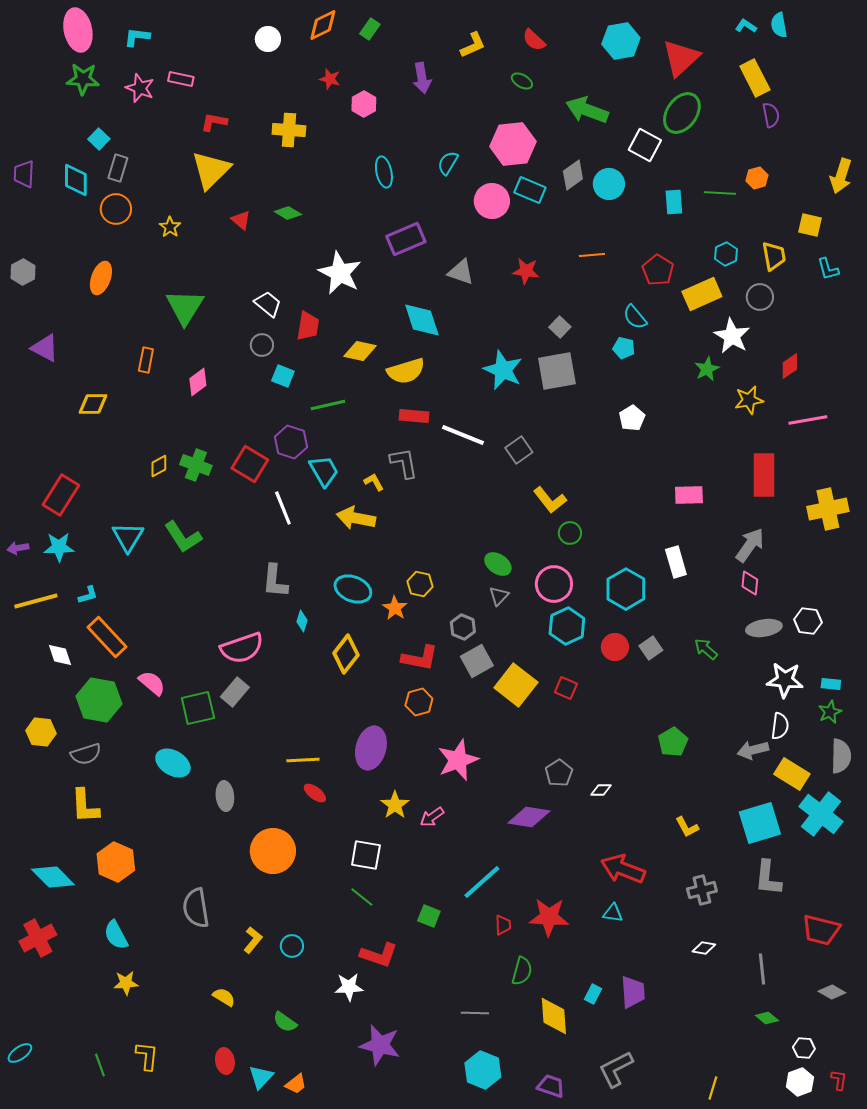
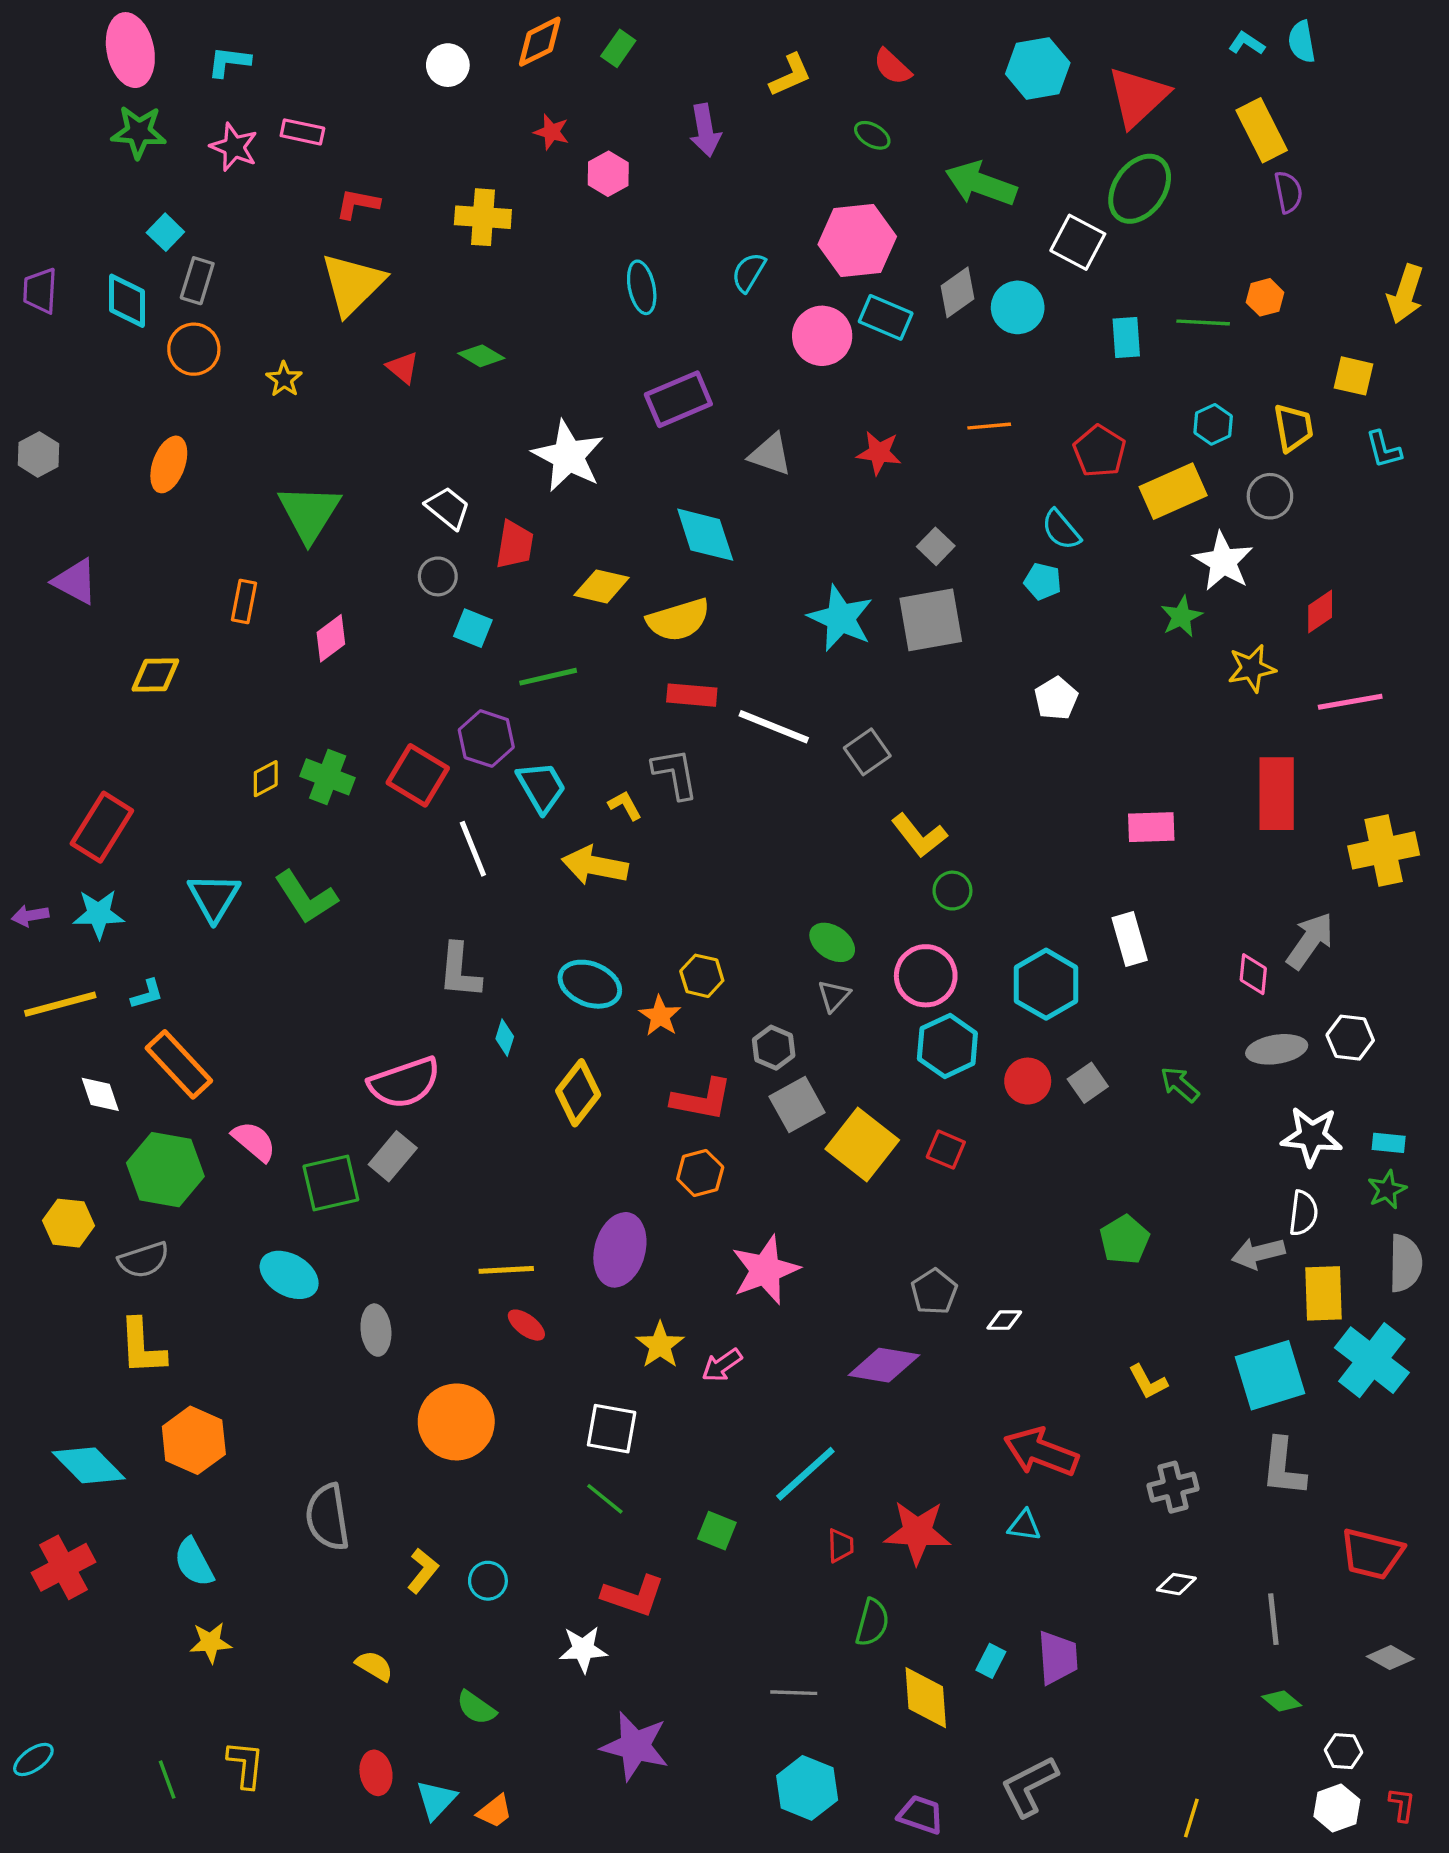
gray arrow: (750, 545) -> (1310, 941), moved
yellow rectangle: (792, 774) -> (1323, 1293), turned 56

